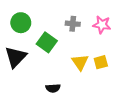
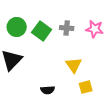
green square: (47, 42) -> (42, 31), moved
yellow square: (101, 62) -> (86, 87), moved

